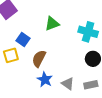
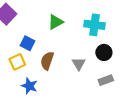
blue star: (45, 80) -> (29, 86), moved
gray triangle: (68, 84) -> (79, 64), moved, turned 32

